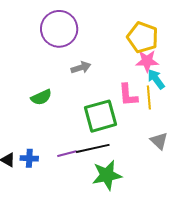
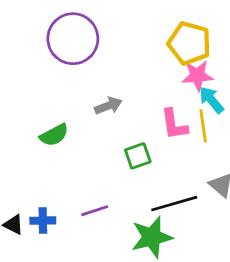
gray arrow: (81, 68) -> (108, 106), moved
green square: (101, 116) -> (138, 156), size x0.6
black line: (93, 148) -> (174, 204), moved

